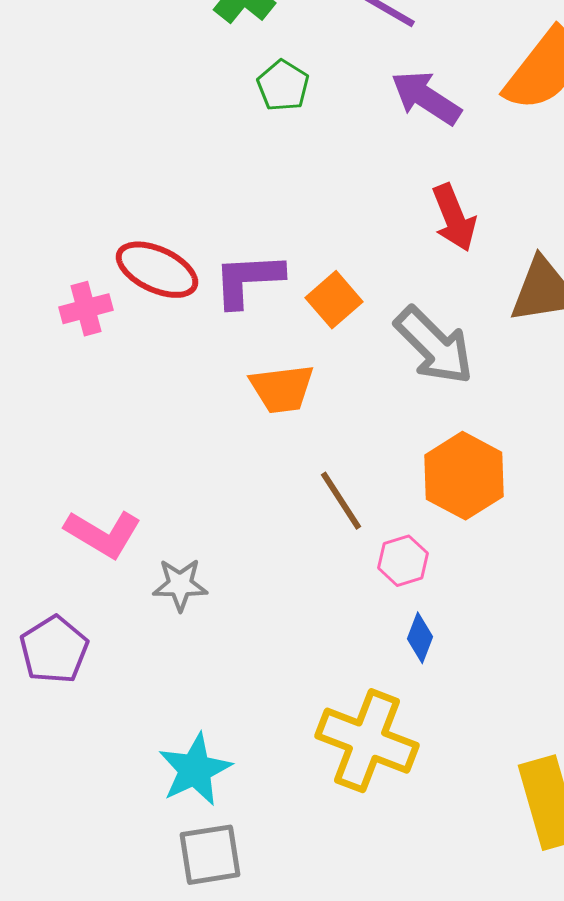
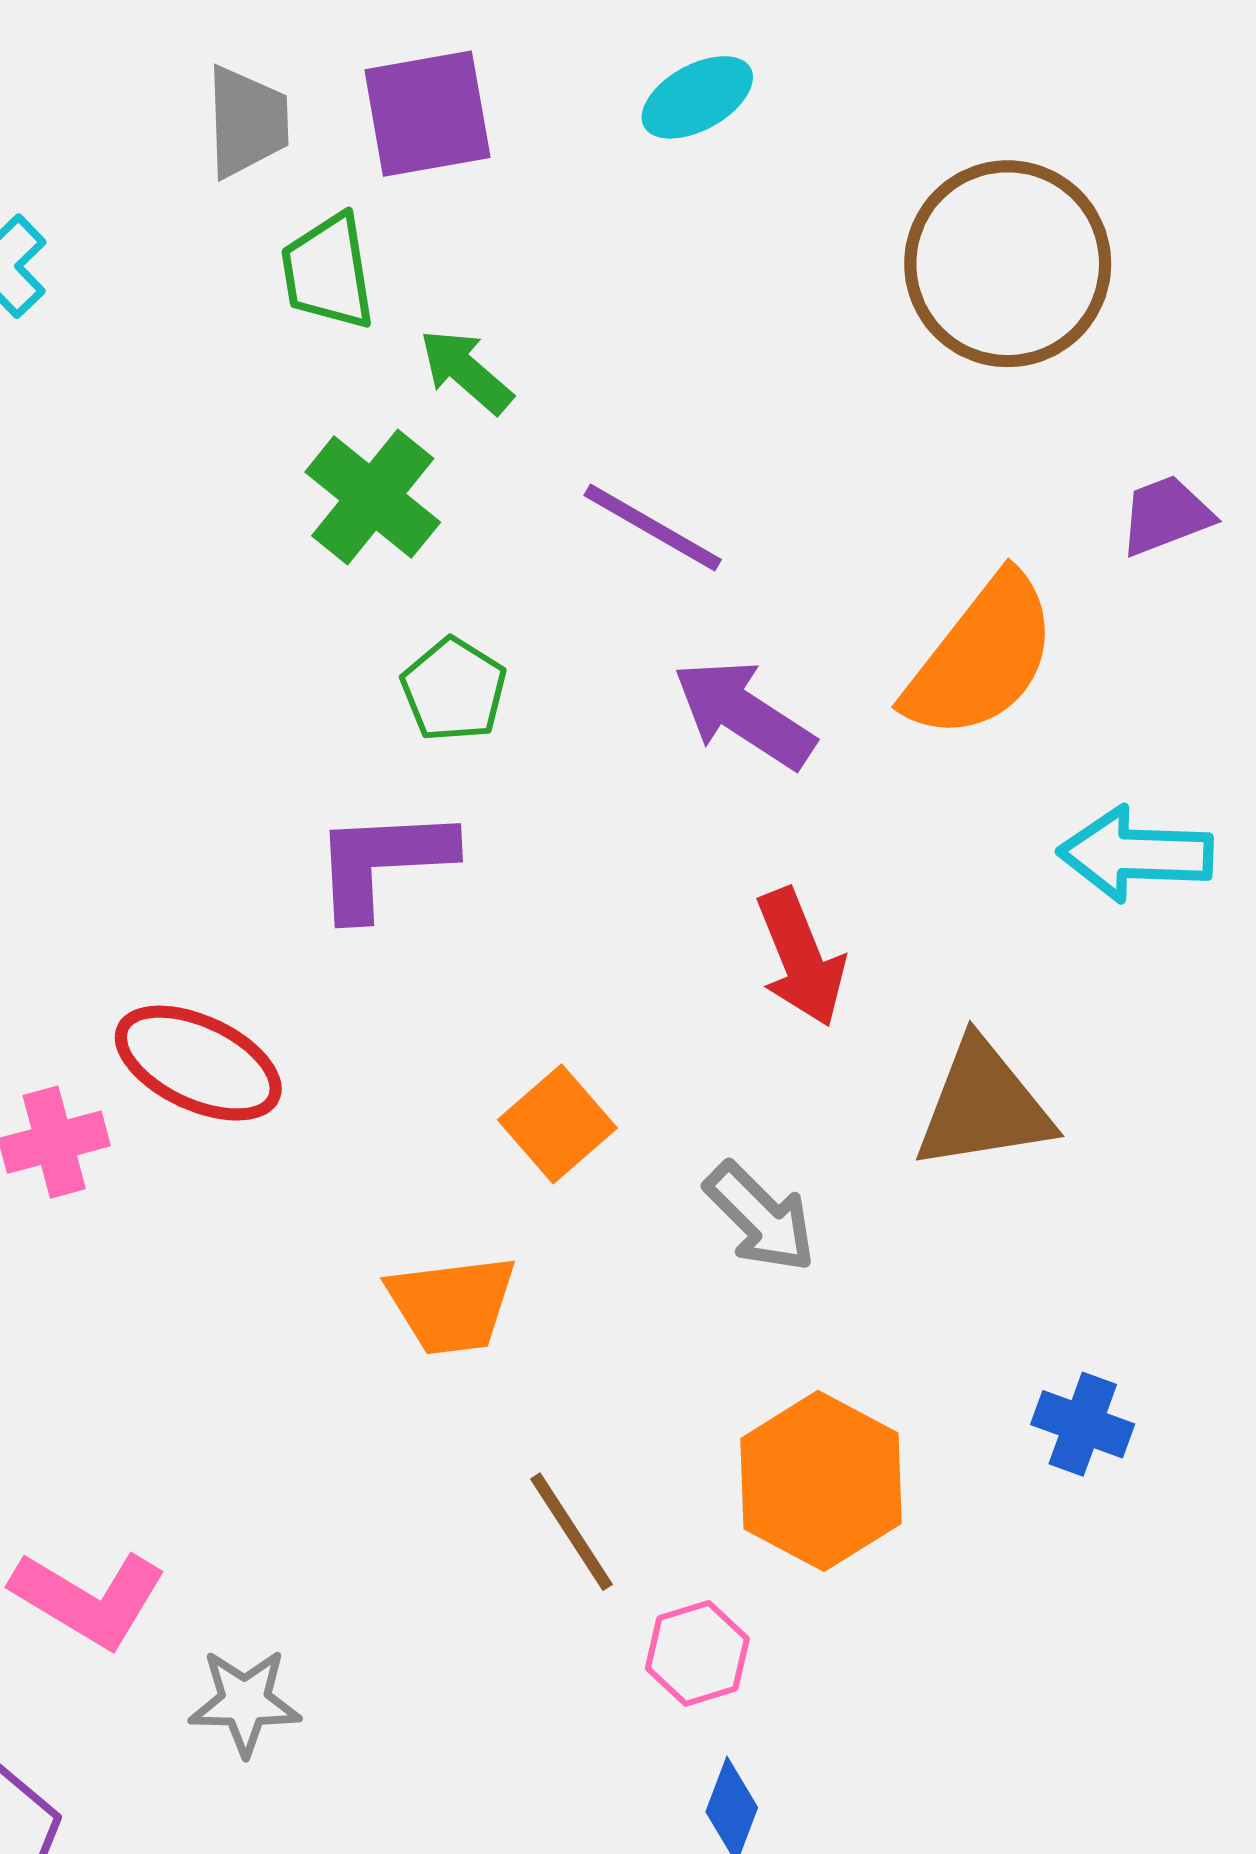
purple L-shape: (248, 280) -> (383, 862), moved
gray arrow: (434, 346) -> (760, 1217), size x0.7

